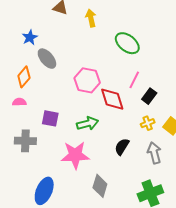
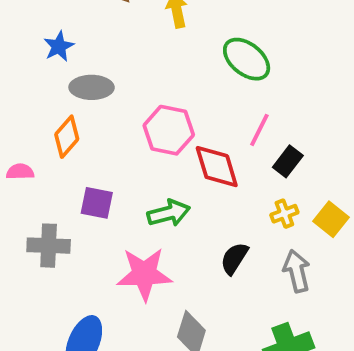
gray ellipse: (47, 59) -> (92, 87), turned -50
orange diamond: (24, 77) -> (67, 137), moved
pink semicircle: (19, 102) -> (20, 172), moved

